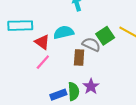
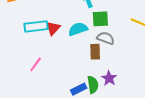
green square: (105, 36) -> (100, 19), moved, turned 36
red triangle: (42, 42) -> (53, 28), moved, turned 42
pink line: (43, 62) -> (36, 64), moved

